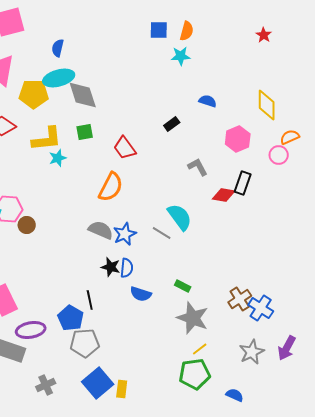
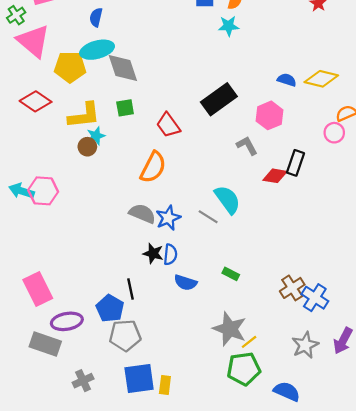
blue semicircle: (208, 101) -> (287, 80), moved
yellow diamond: (267, 105) -> (321, 79), turned -76
black rectangle: (172, 124) -> (219, 99), size x2.0
pink hexagon: (238, 139) -> (270, 115), moved
brown circle: (27, 225) -> (87, 147), moved
gray star: (193, 318) -> (230, 329), moved
blue square: (98, 383) -> (139, 379), turned 32
blue semicircle: (235, 395) -> (287, 391), size x1.4

